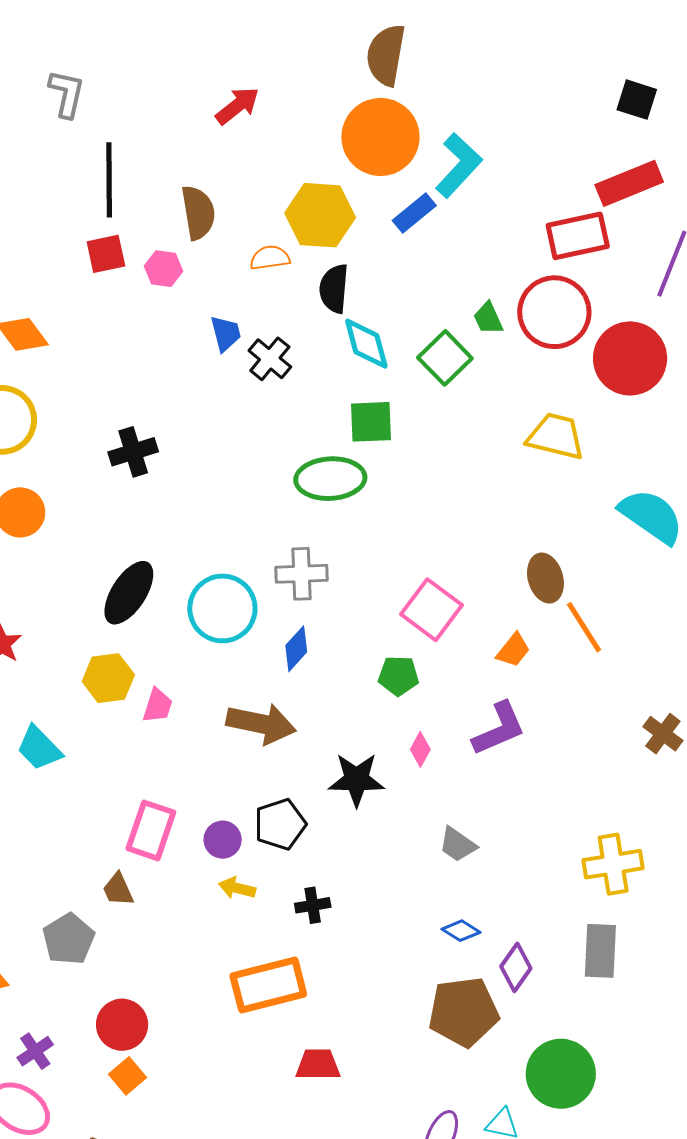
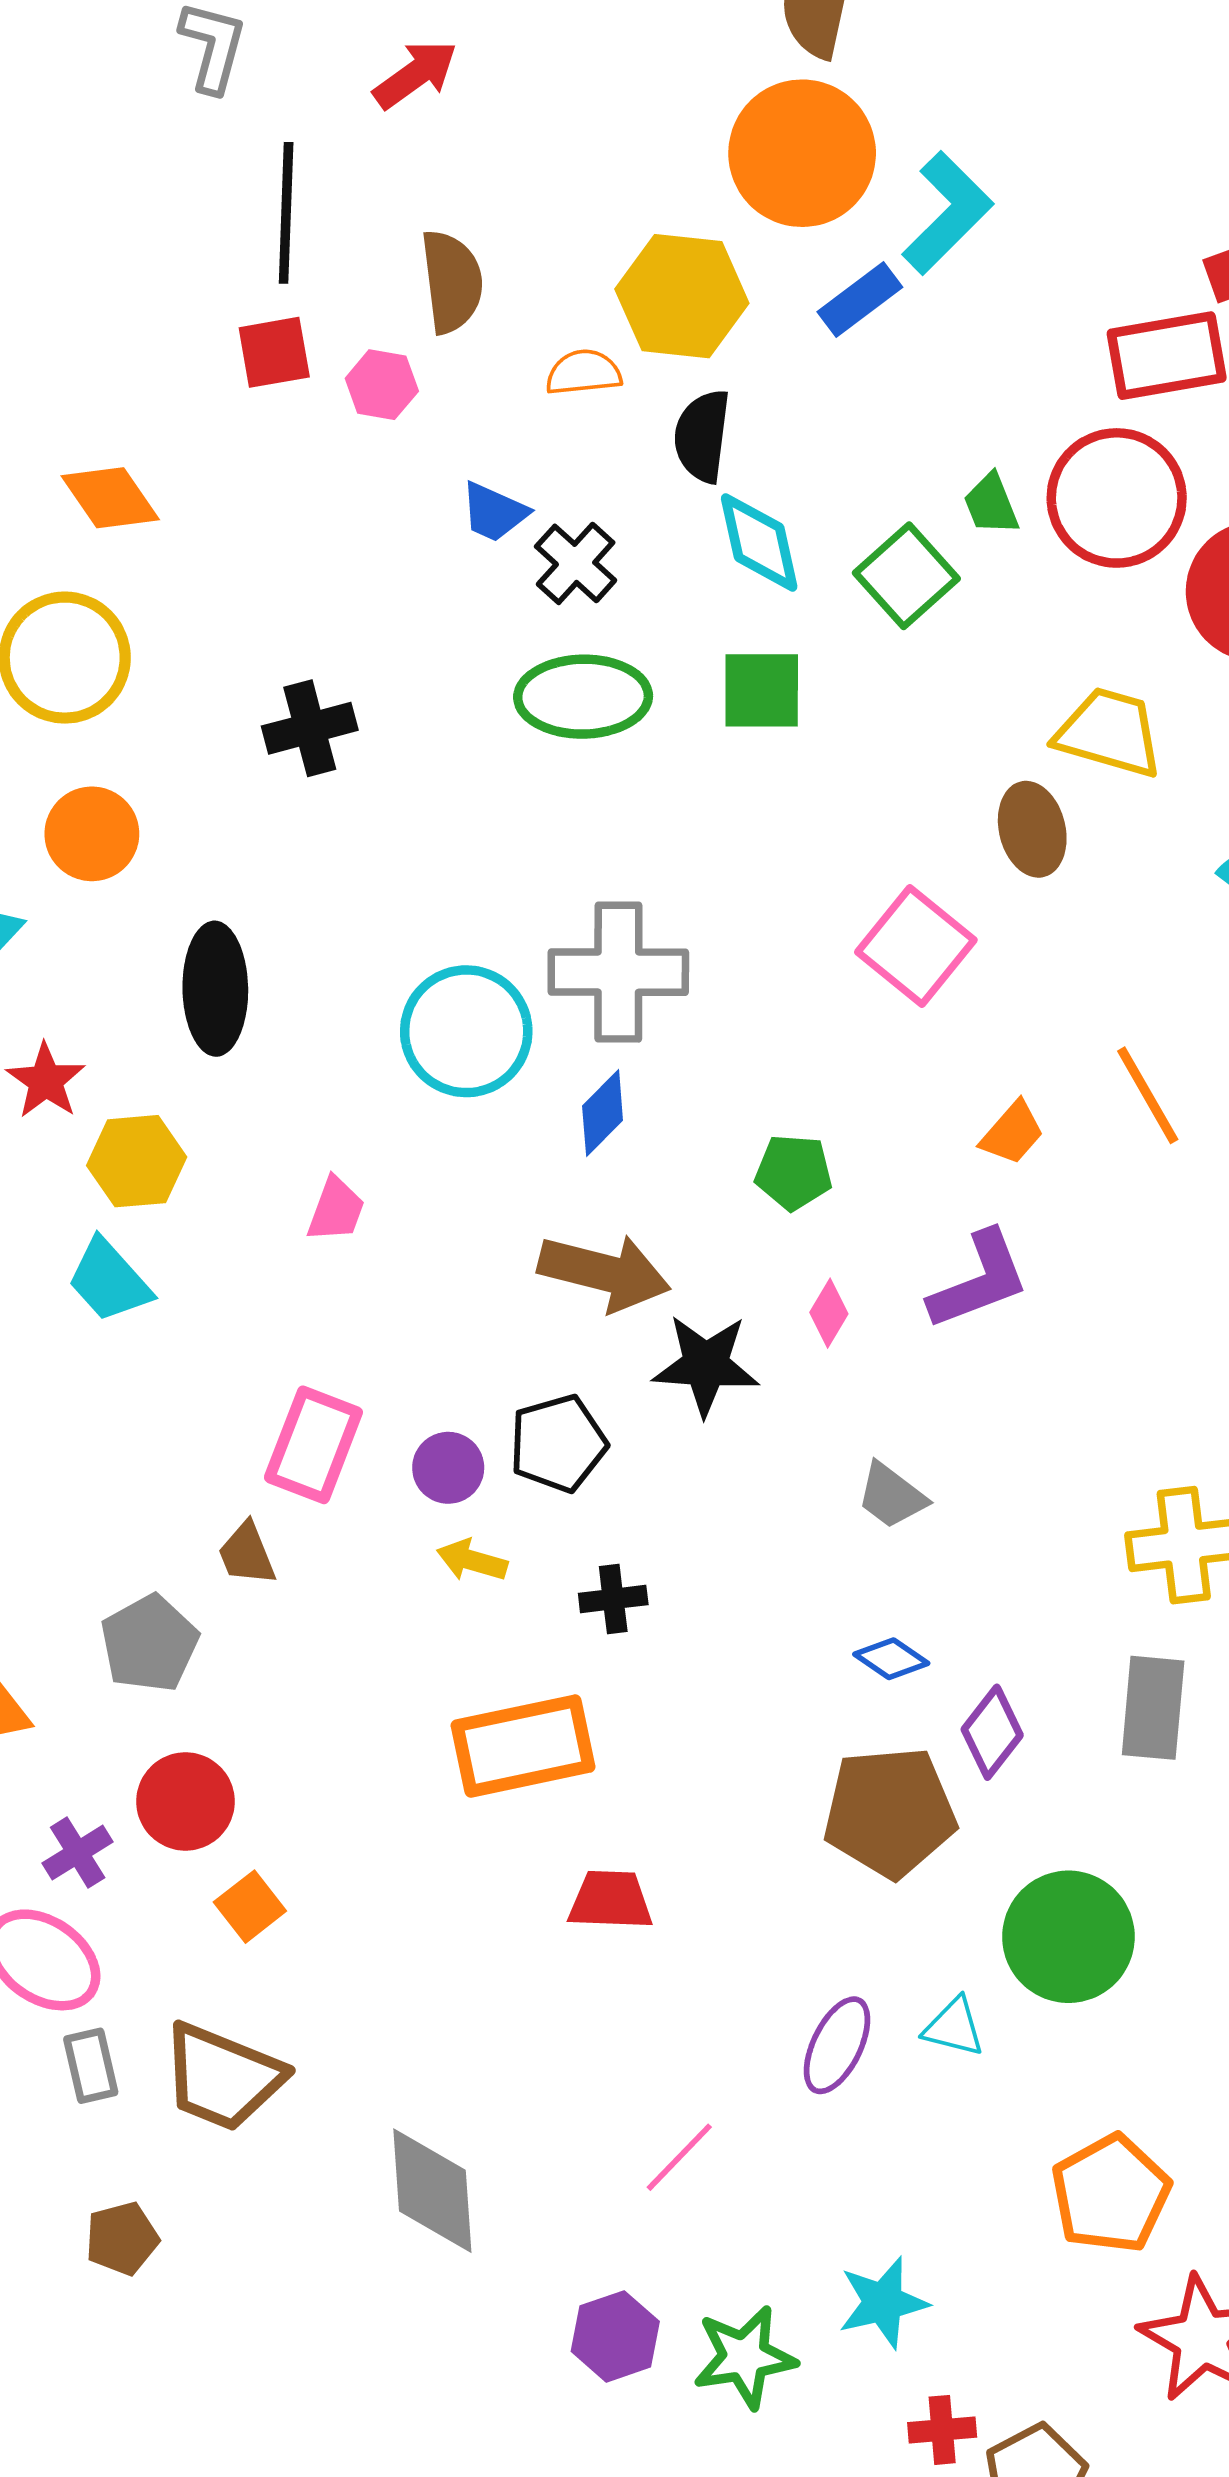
red arrow: (237, 106) -> (415, 74), moved
blue trapezoid: (226, 333) -> (494, 512), turned 126
green ellipse: (330, 479) -> (583, 697), moved
gray cross: (301, 574) -> (618, 972), size x1.4
brown ellipse: (545, 578) -> (1032, 829), moved
black ellipse: (129, 593) -> (215, 989), moved, turned -36
pink square: (431, 610) -> (916, 946), moved
yellow hexagon: (108, 678) -> (137, 1161), moved
brown arrow: (261, 724) -> (604, 1272), moved
red circle: (122, 1025) -> (185, 1801), moved

